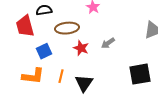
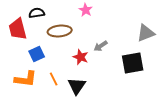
red star: (81, 48) -> (81, 57), moved
black square: (140, 74) -> (133, 63), moved
orange line: (61, 76) -> (54, 79), turned -40

